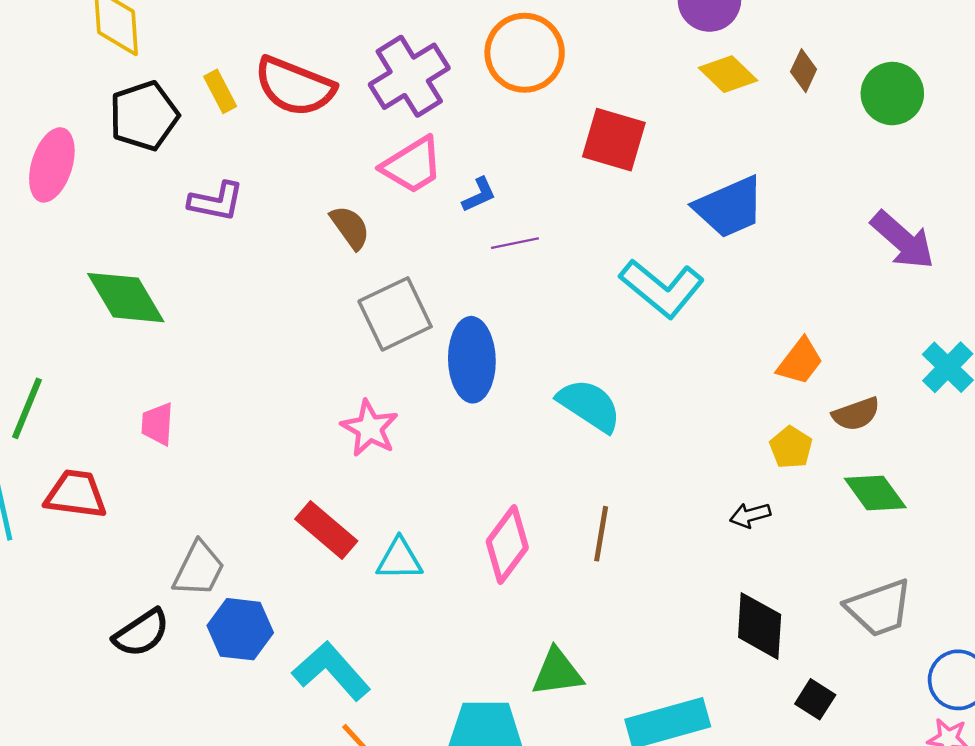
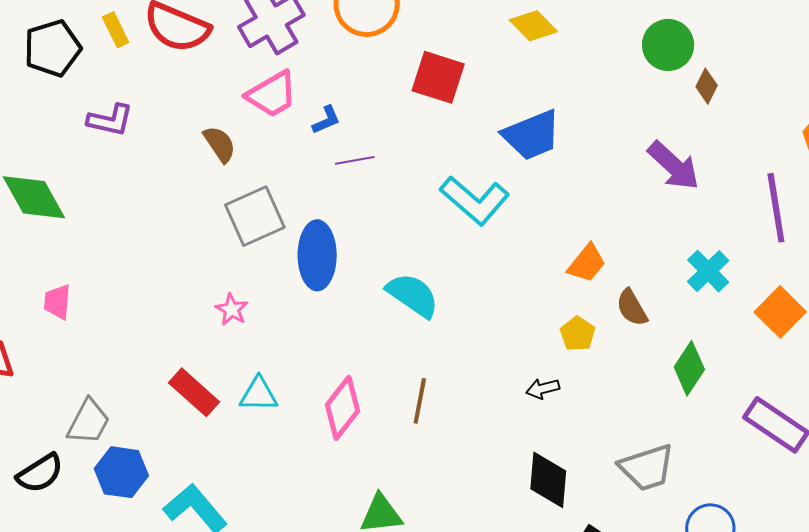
brown diamond: (804, 71) -> (707, 86), moved
brown semicircle: (856, 414) -> (632, 308), turned 78
pink star: (370, 428) -> (232, 310), size x0.7
green diamond: (875, 493) -> (689, 368), moved, turned 68
cyan triangle: (399, 559) -> (259, 394), moved

